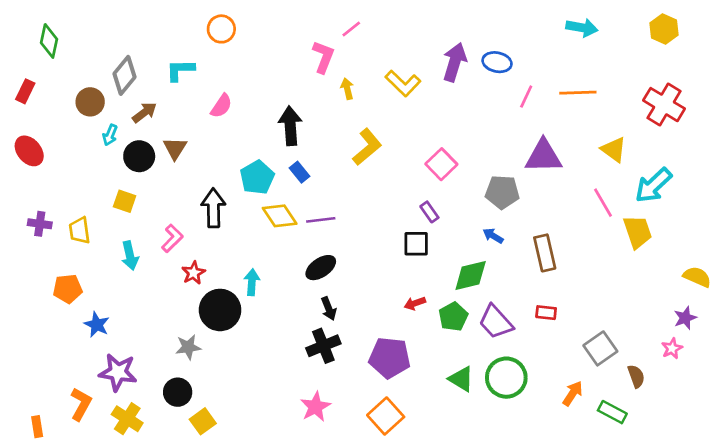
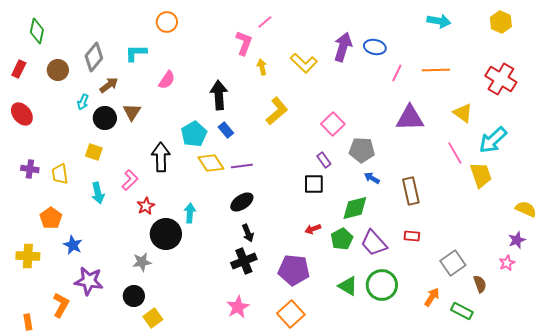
brown circle: (90, 102) -> (58, 70), moved
gray pentagon: (502, 192) -> (362, 150), moved
orange pentagon: (68, 289) -> (51, 218), turned -30
yellow cross: (127, 419) -> (28, 256), moved, turned -30

